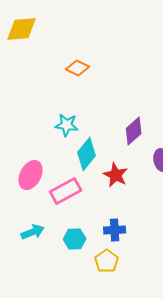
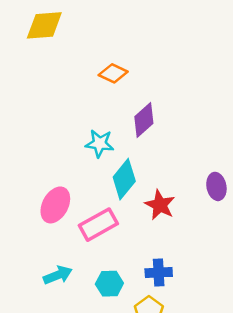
purple diamond: (134, 131) -> (144, 120), moved

